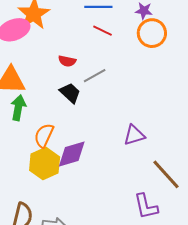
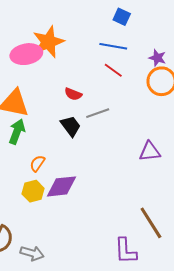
orange semicircle: (44, 135) -> (37, 163), size x0.7
purple triangle: (134, 135) -> (150, 152), moved
yellow hexagon: (45, 164) -> (33, 191), size x0.7

